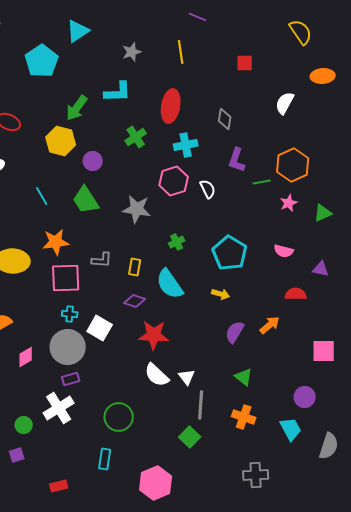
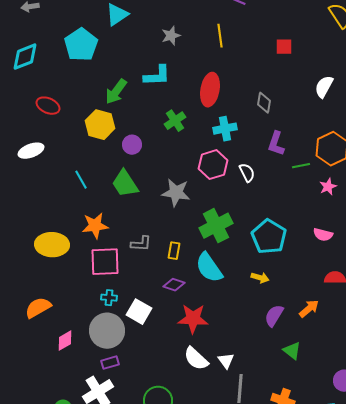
green cross: (177, 242) -> (216, 226), size x2.0
green triangle: (244, 377) -> (292, 351), moved

